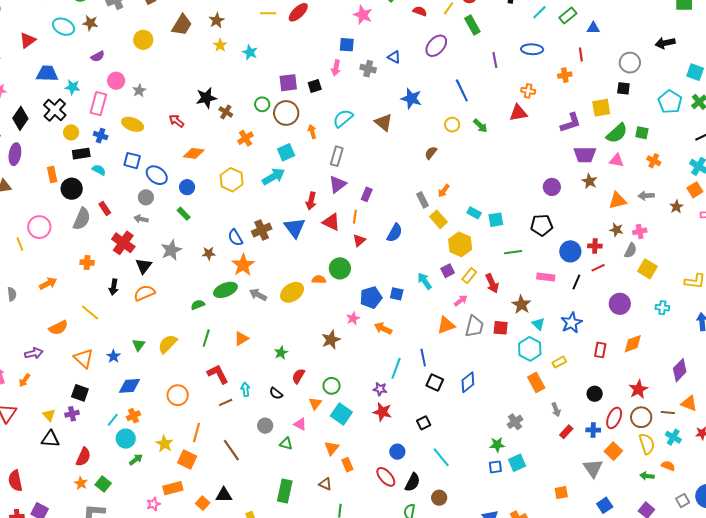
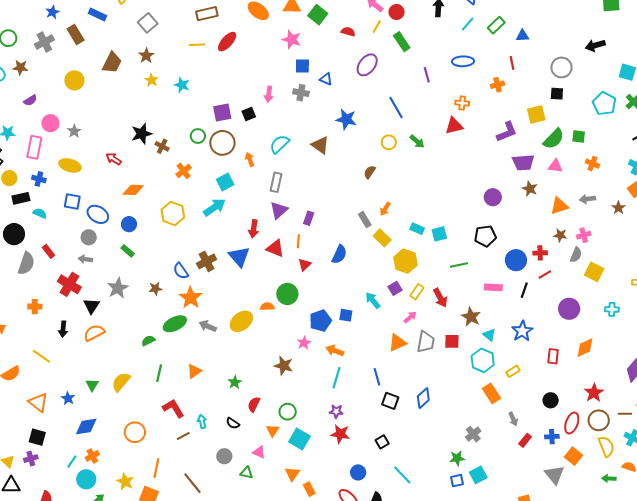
blue square: (347, 45) -> (302, 66), moved
brown star: (331, 340) -> (284, 366), turned -30
cyan line: (396, 368) -> (336, 378), moved

